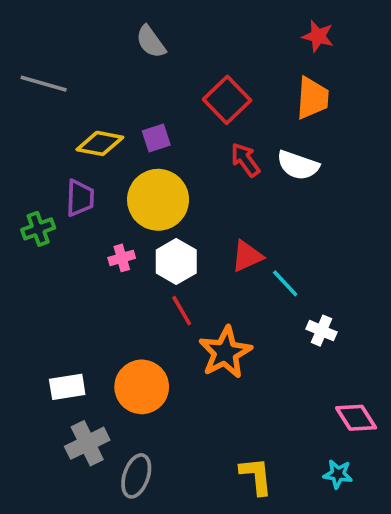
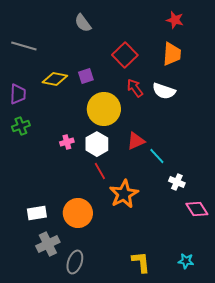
purple trapezoid: (80, 198) -> (18, 94), moved
yellow circle: (158, 200) -> (104, 109), moved
pink diamond: (356, 418) -> (197, 209), moved

